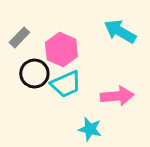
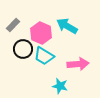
cyan arrow: (120, 31) -> (67, 26), moved
cyan trapezoid: (66, 84) -> (44, 56), turned 55

